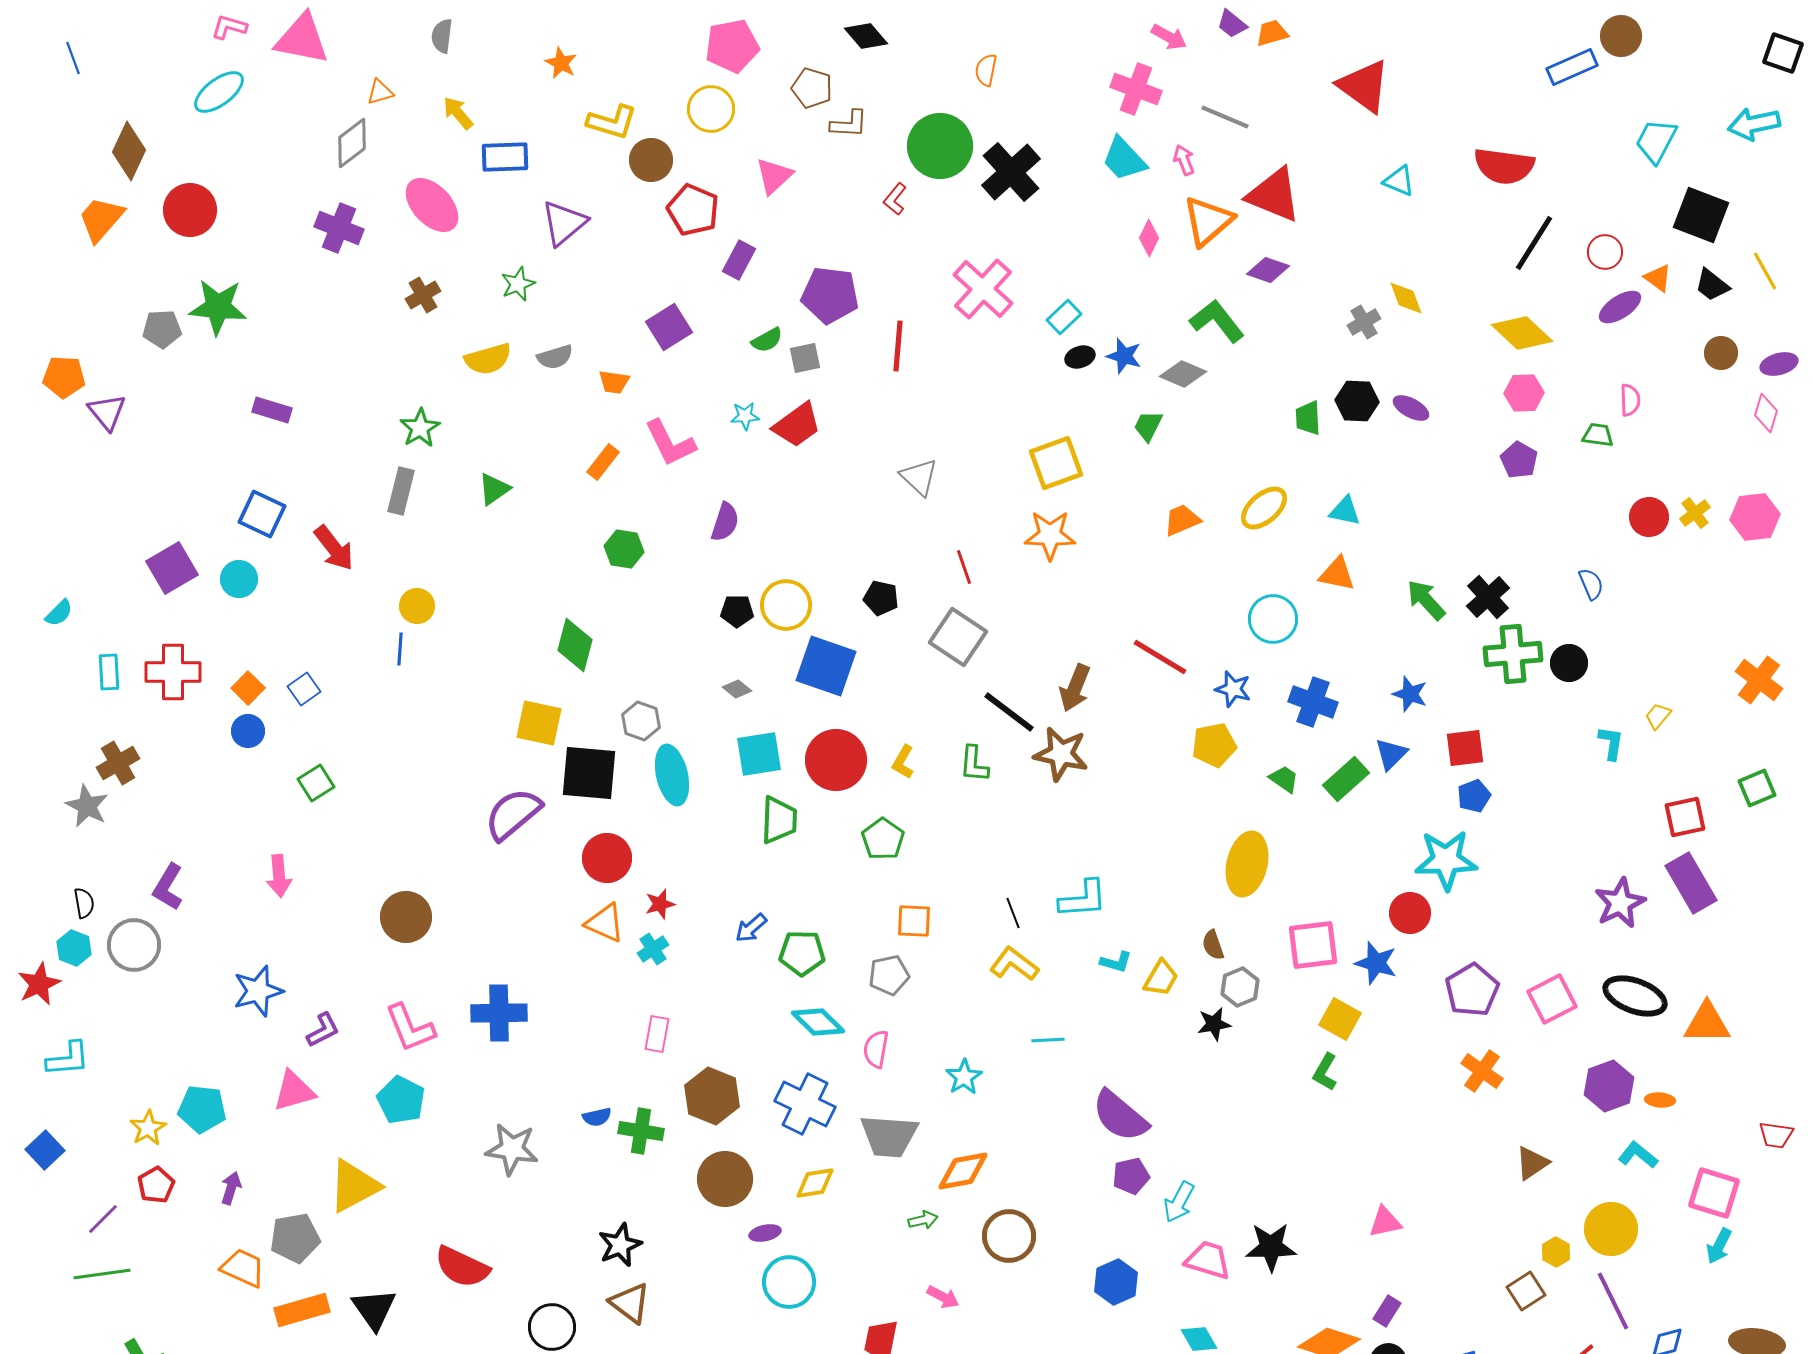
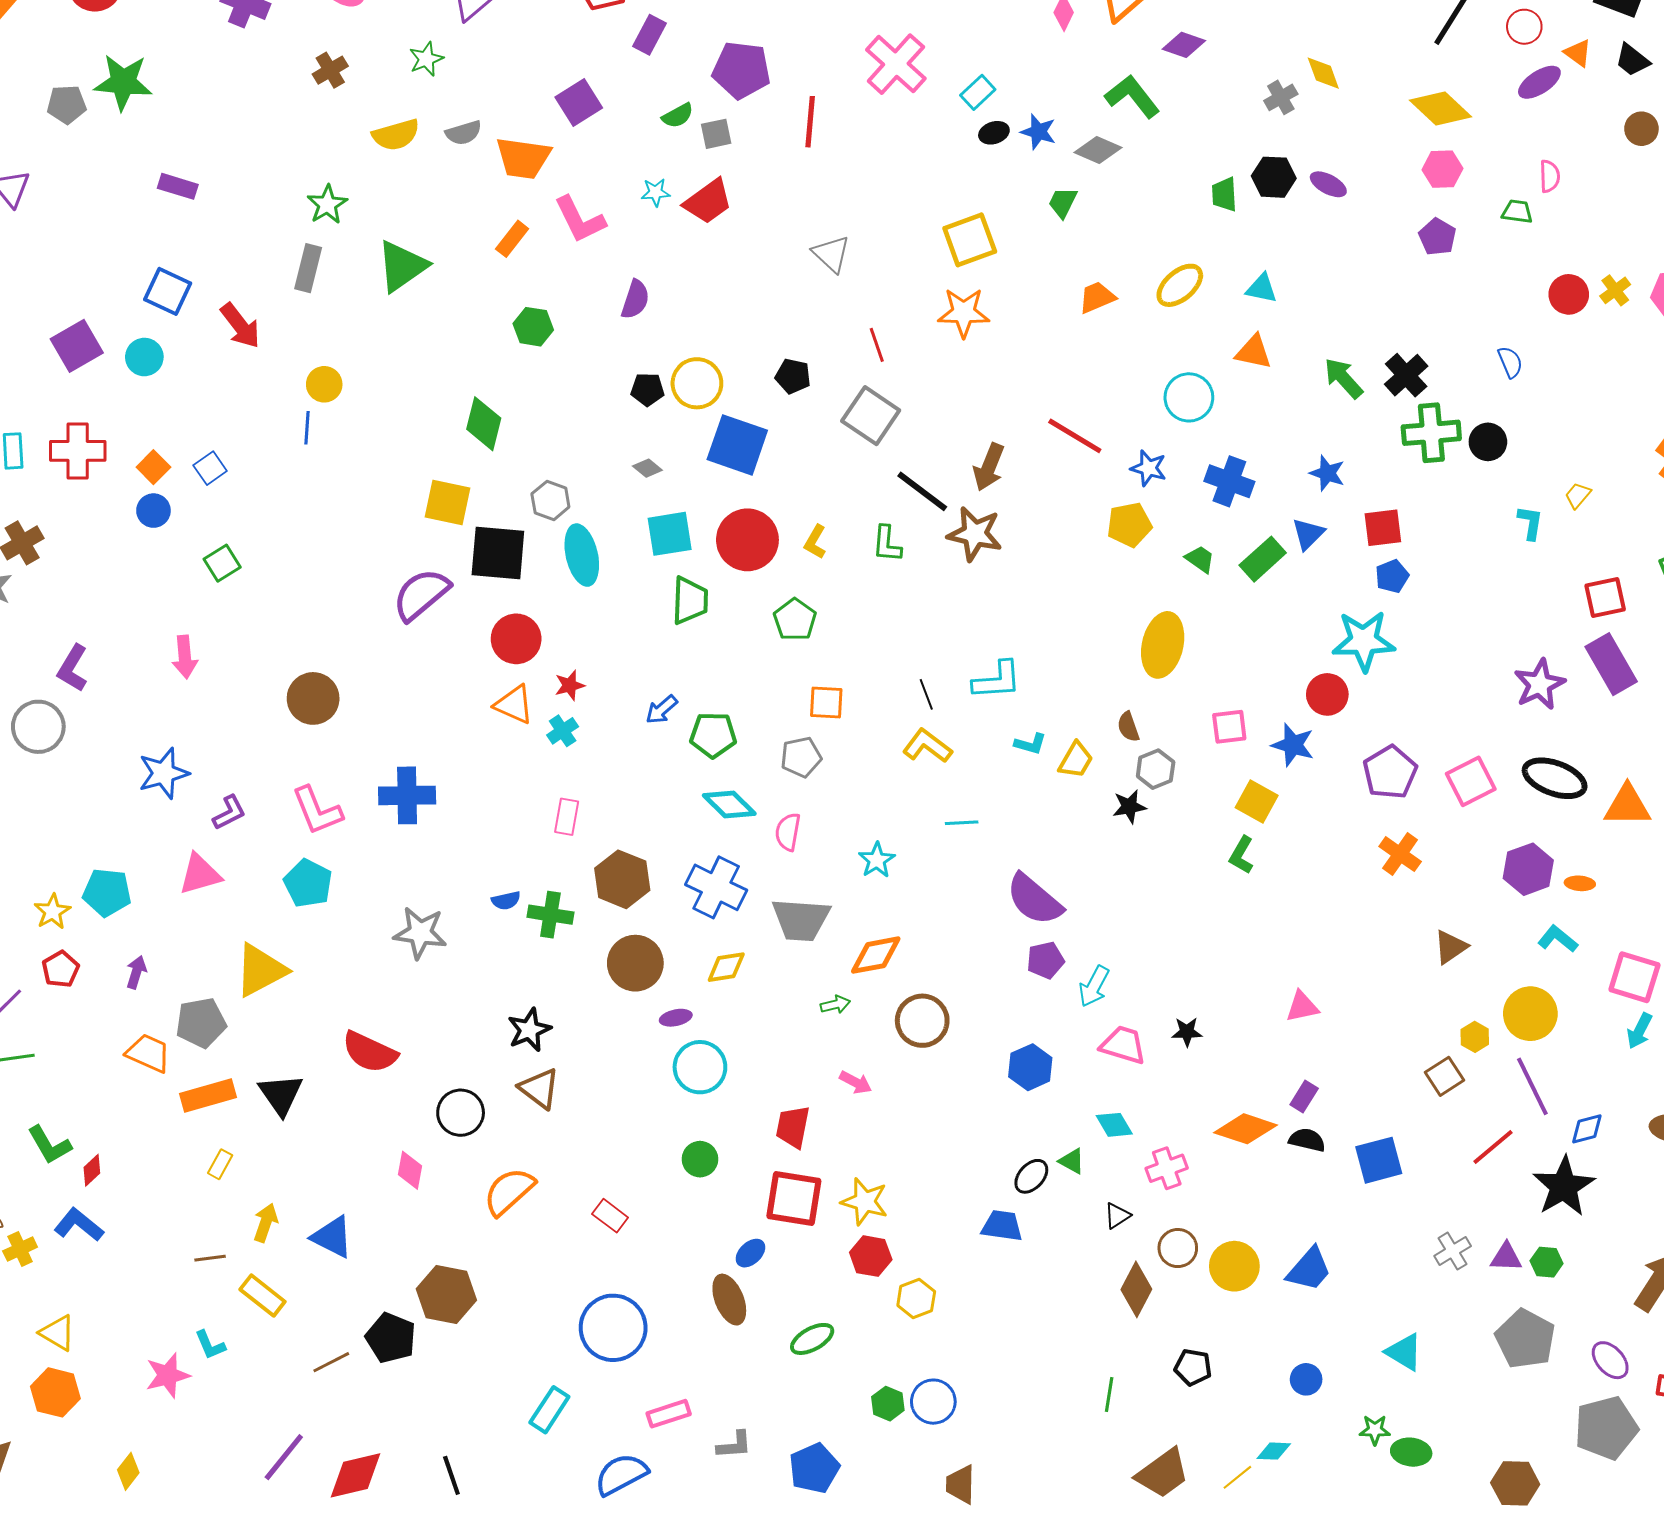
orange trapezoid: (614, 382) -> (523, 158), size x1.8
green triangle: (494, 489) -> (402, 266), size x1.6
pink square: (1313, 945) -> (1229, 727), size x0.7
black star: (1271, 1247) -> (1187, 1032), size x0.6

